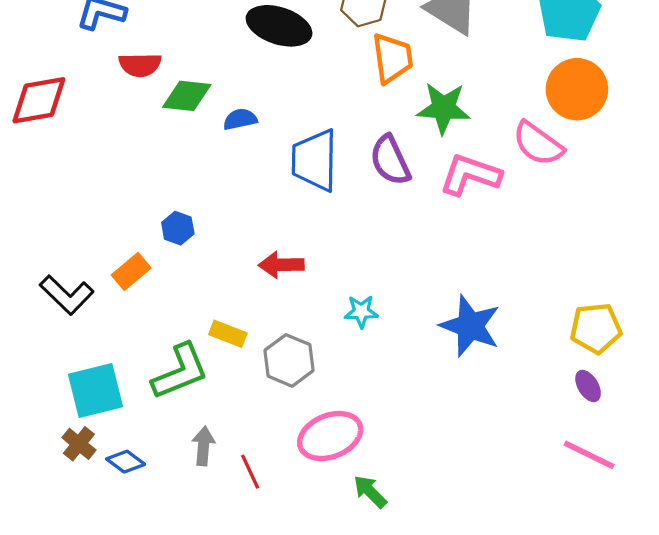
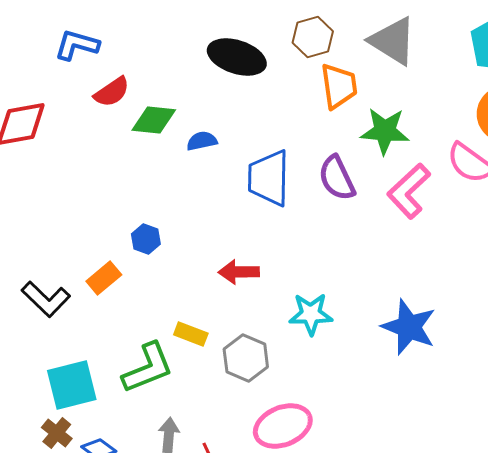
red semicircle: (140, 65) -> (112, 92), turned -33
pink L-shape: (470, 175) -> (409, 191), turned -62
cyan star: (361, 312) -> (311, 314), size x1.4

